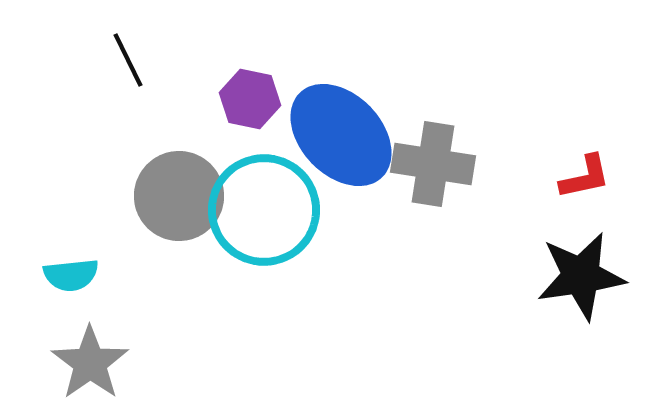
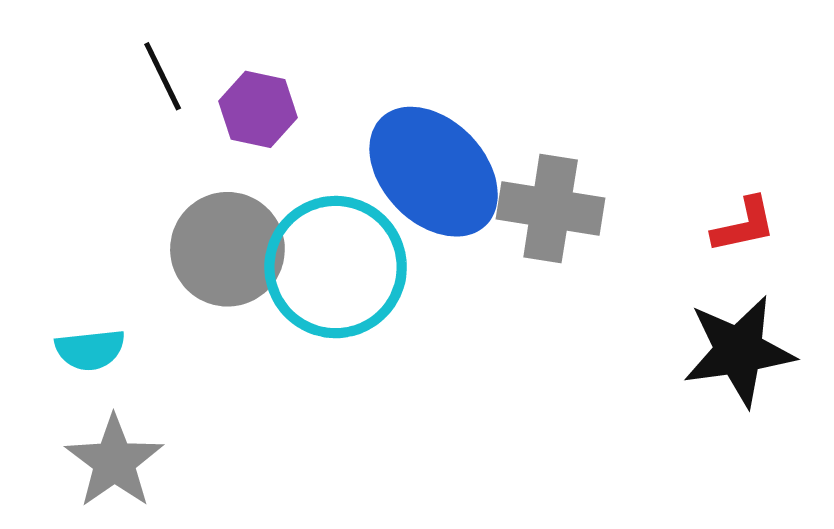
purple hexagon: (250, 99) -> (258, 109), moved

